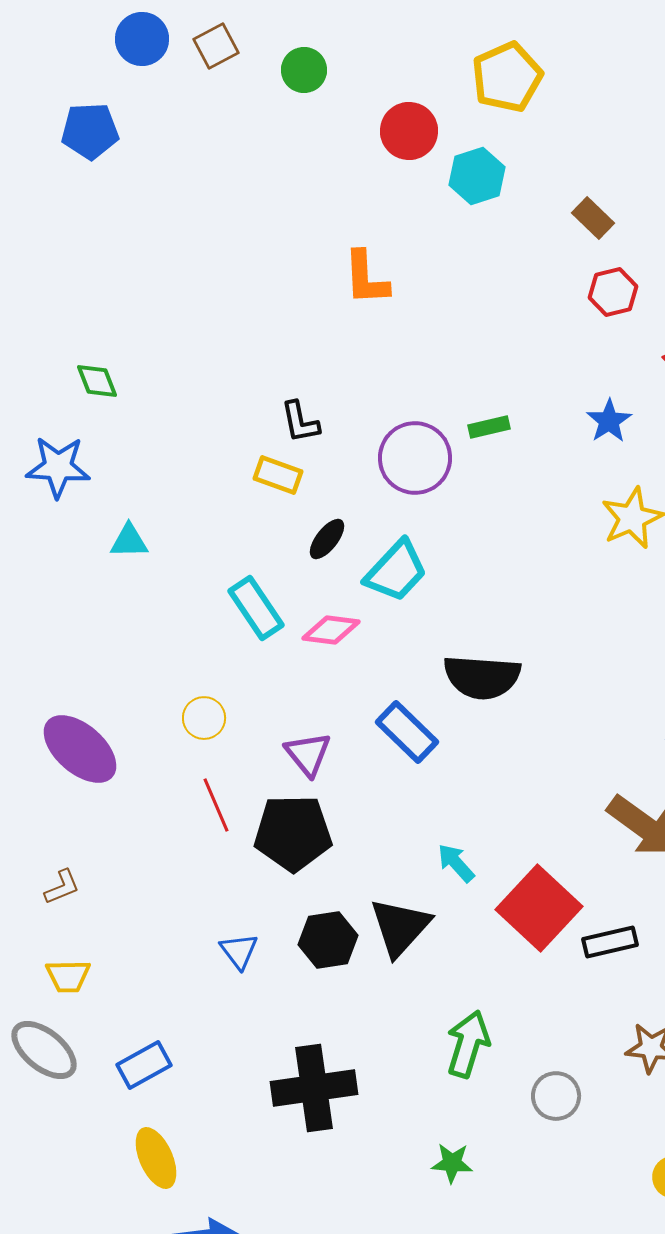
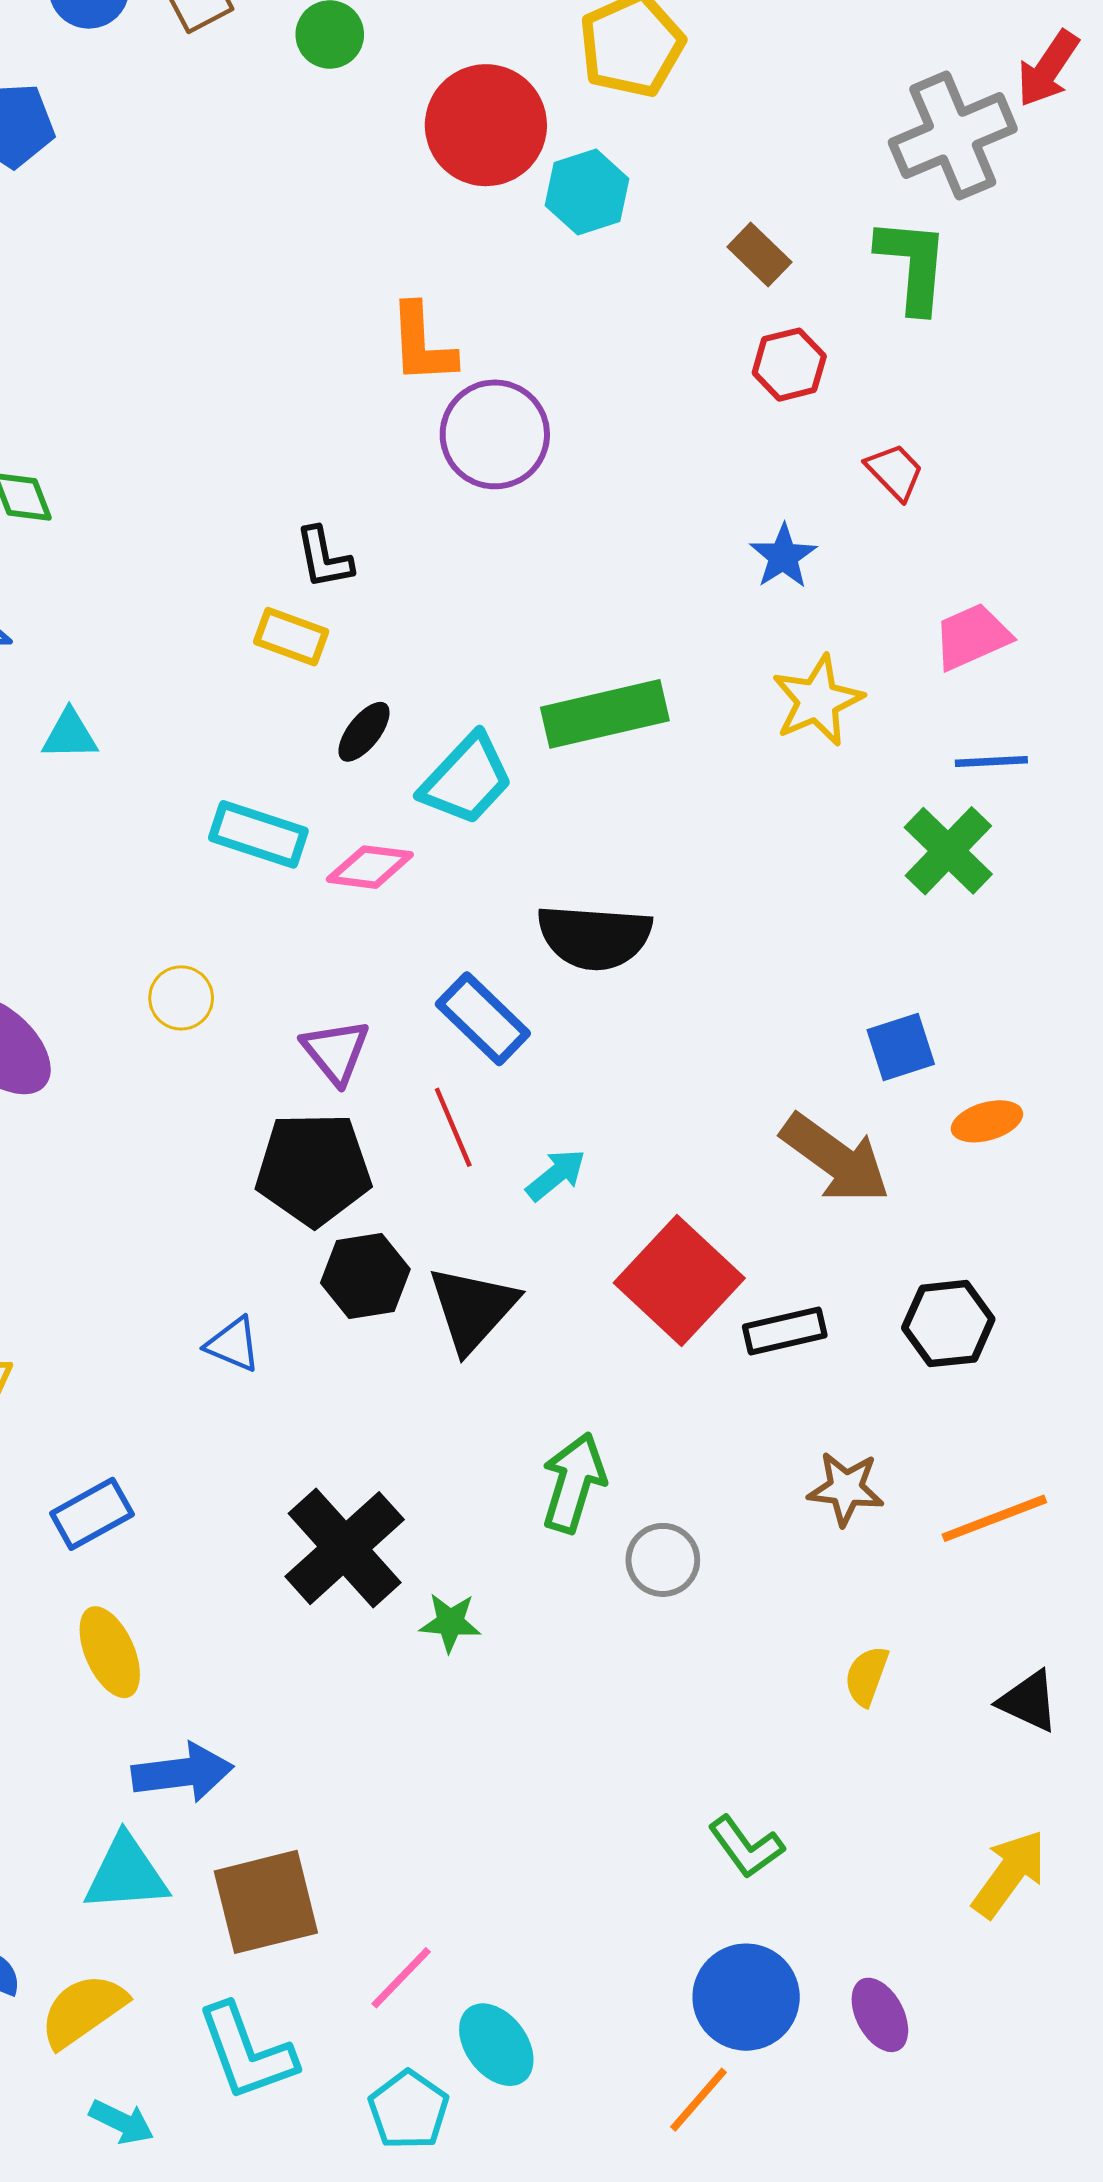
red circle: (409, 131) -> (486, 125), size x1.4
green rectangle: (489, 427) -> (605, 714), moved, size x2.0
purple circle: (415, 458) -> (495, 434), moved
cyan rectangle: (256, 608) -> (258, 834), turned -38
red line: (216, 805) -> (453, 1127), moved
cyan arrow: (456, 863) -> (556, 1175), moved, turned 93
black hexagon: (328, 940) -> (365, 1276), moved
blue triangle: (239, 951) -> (233, 1344), turned -30
black cross: (314, 1088) -> (345, 1548), turned -34
gray circle: (556, 1096) -> (663, 1560), moved
green star: (452, 1163) -> (450, 1622), moved

